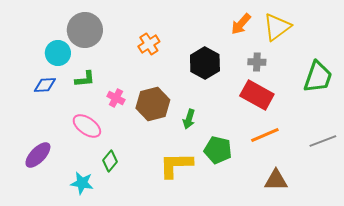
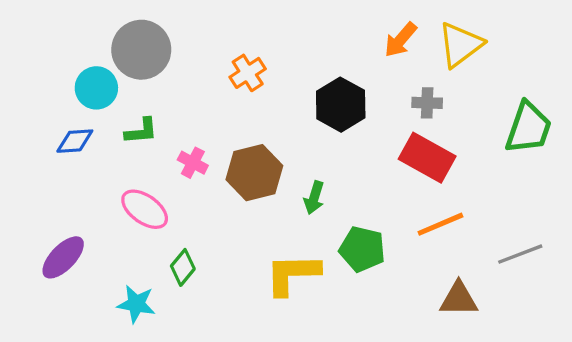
gray line: (323, 141) -> (520, 254), moved

